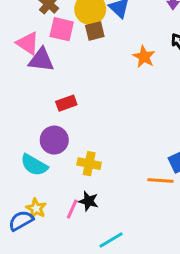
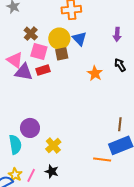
red rectangle: (66, 103) -> (43, 70), moved
yellow cross: (89, 164) -> (53, 145), turned 35
cyan semicircle: (34, 165) -> (15, 145), turned -132
pink line: (72, 209) -> (31, 175), moved

